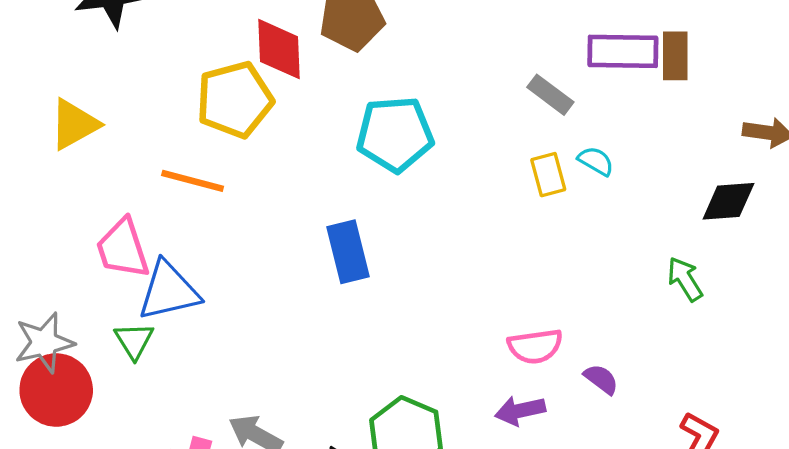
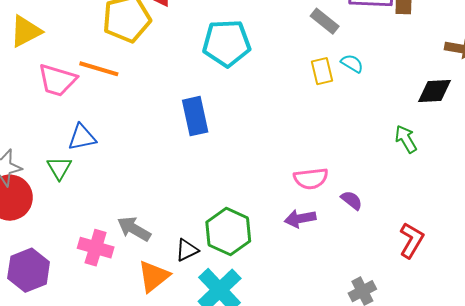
pink trapezoid: (123, 248) -> (57, 80), moved, turned -57
blue triangle: (169, 291) -> (82, 137), size x0.7

